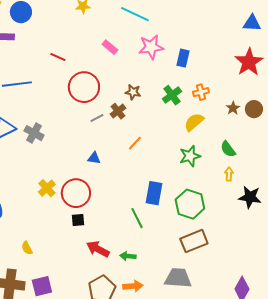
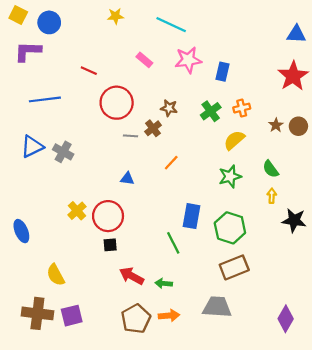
gray line: (97, 118) -> (130, 136), turned 32
yellow semicircle: (27, 248) -> (56, 275), size x1.5

